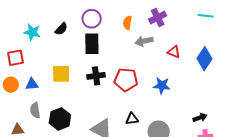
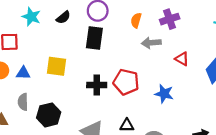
black cross: (96, 76) -> (97, 85), moved

